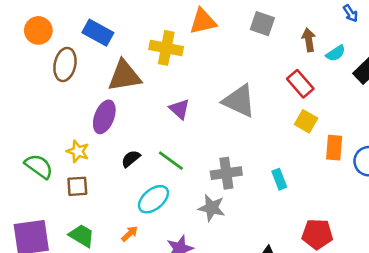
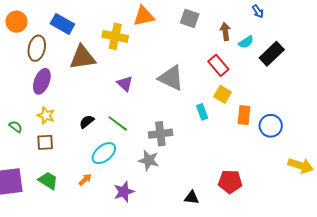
purple ellipse: (104, 117) -> (42, 81), moved
green semicircle: (39, 166) -> (16, 127), size x0.6
cyan rectangle: (279, 179) -> (202, 112), moved

